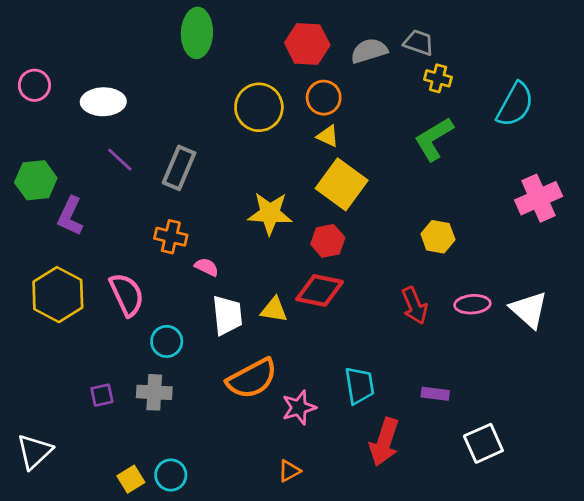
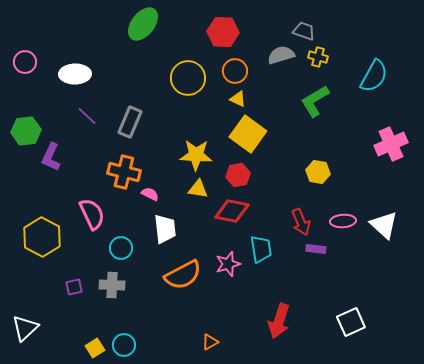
green ellipse: (197, 33) -> (143, 24), turned 36
gray semicircle: (369, 51) -> (281, 55), moved
orange cross: (171, 237) -> (124, 172), size x1.4
yellow hexagon: (58, 295) -> (42, 237), moved
yellow triangle: (274, 310) -> (198, 189), moved
cyan trapezoid: (359, 385) -> (261, 249), moved
purple rectangle: (435, 394) -> (316, 249), moved
pink star: (299, 408) -> (228, 264), moved

